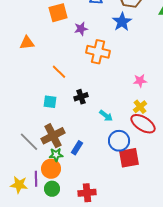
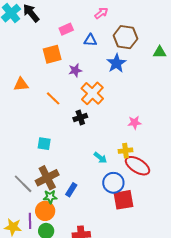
orange cross: (98, 52) -> (92, 93), turned 30
orange line: (59, 72) -> (53, 98), moved
black cross: (81, 97) -> (80, 118), moved
yellow cross: (140, 107) -> (125, 151), moved, turned 32

